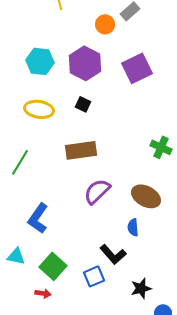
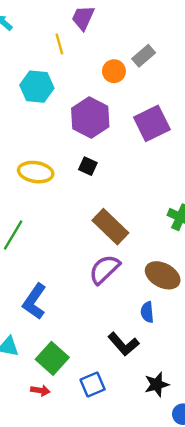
cyan hexagon: (40, 61) -> (37, 87), moved
brown rectangle: (81, 150) -> (110, 227), moved, turned 52
blue square: (94, 276) -> (93, 384), moved

